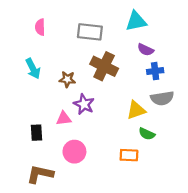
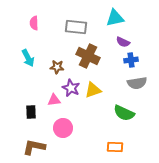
yellow triangle: (136, 110) -> (93, 90), moved
green semicircle: (147, 134) -> (124, 113), size x1.5
orange rectangle: (129, 155) -> (115, 147), moved

